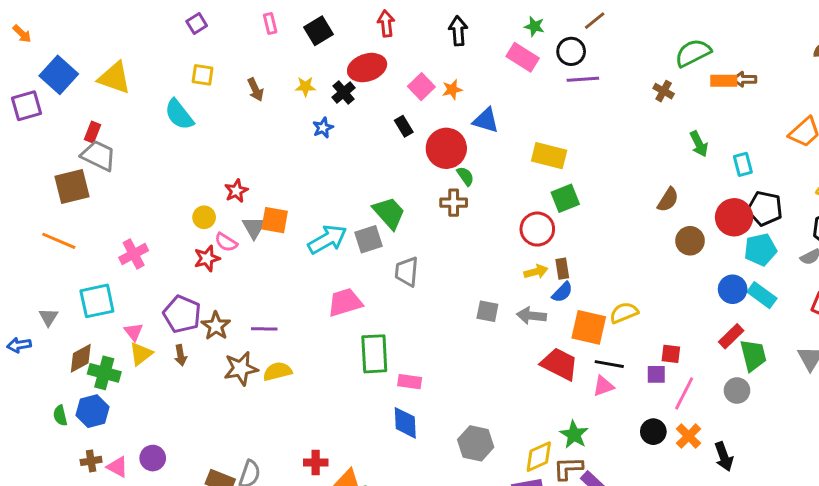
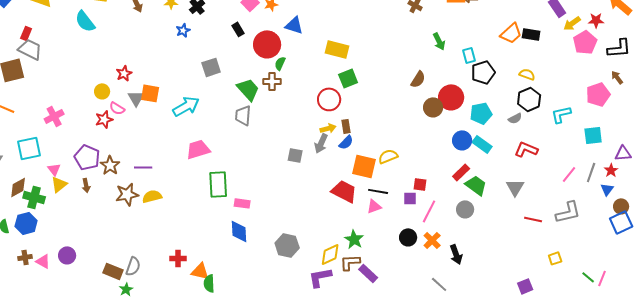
green semicircle: (465, 176) -> (280, 63), turned -120
black pentagon: (765, 208) -> (483, 72), moved, turned -30
green trapezoid: (389, 213) -> (248, 89), moved
red circle: (734, 217) -> (451, 97), moved
gray square: (368, 239) -> (211, 67), moved
gray trapezoid: (407, 272) -> (243, 115), moved
gray arrow: (531, 316) -> (321, 143), moved, turned -72
green trapezoid: (753, 355) -> (476, 185), turned -40

